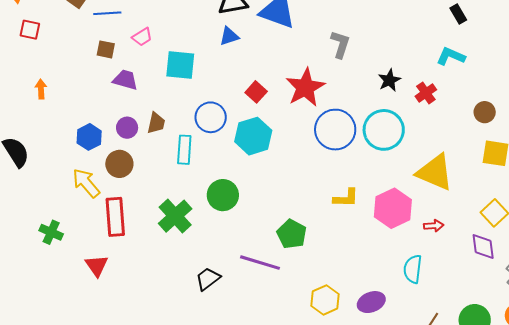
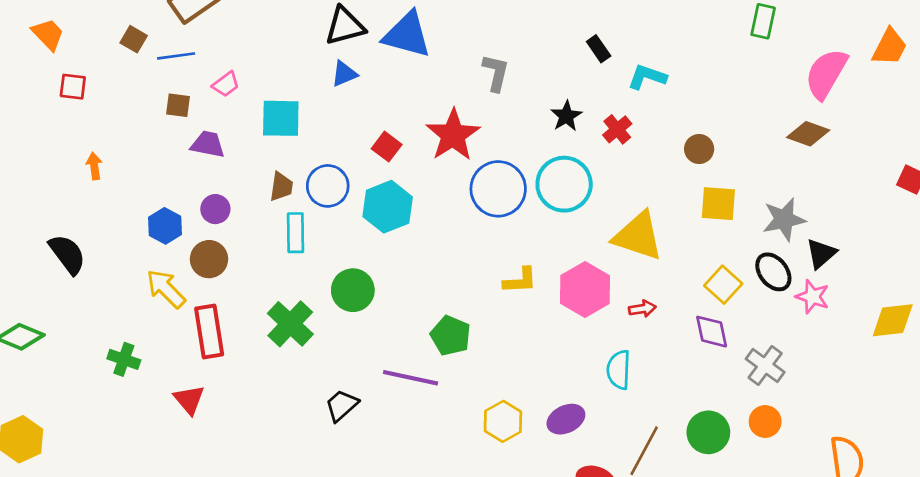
black rectangle: (458, 14) -> (599, 49), moved
brown trapezoid: (156, 123) -> (281, 187), moved

